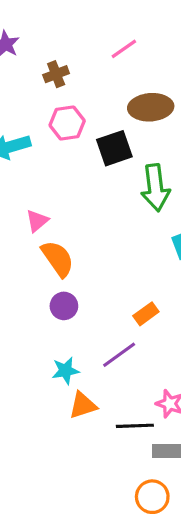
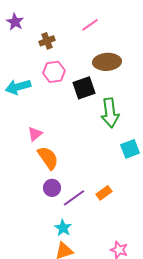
purple line: (119, 355) -> (74, 198), moved
cyan star: (66, 371) -> (63, 228), moved, turned -30

